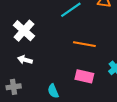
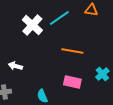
white cross: (24, 31) -> (32, 25), moved

